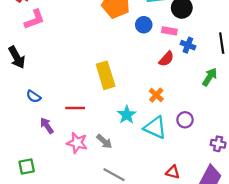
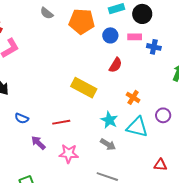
red semicircle: (166, 59) -> (116, 65), moved
yellow rectangle: (106, 75) -> (84, 88), turned -35
gray arrow: (104, 141) -> (108, 144), moved

